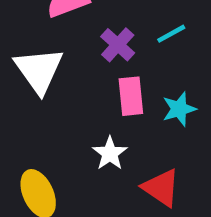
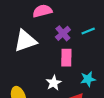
white triangle: (39, 70) -> (25, 41), turned 40
cyan star: (179, 109) -> (88, 79), moved

